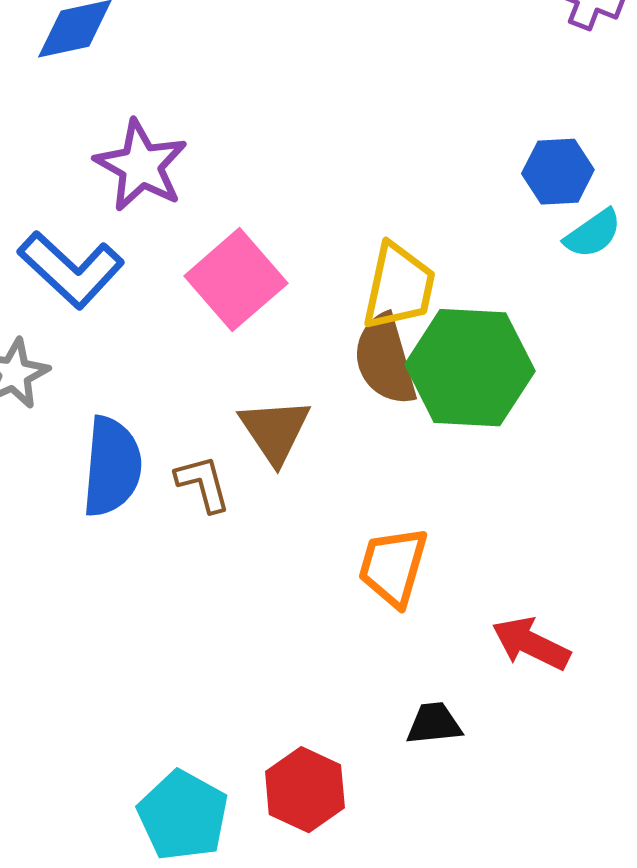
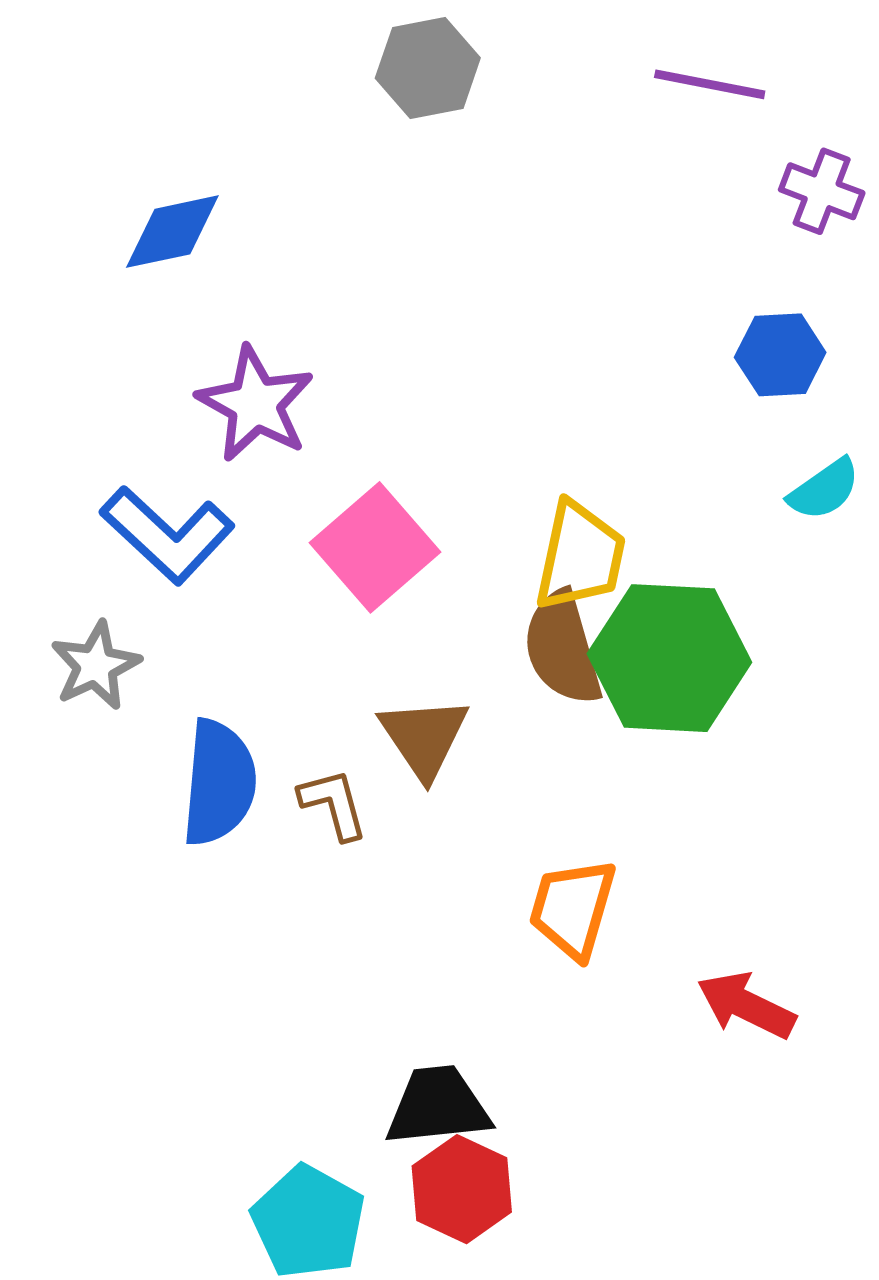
blue hexagon: (558, 172) -> (780, 355), moved
black trapezoid: (434, 724) -> (438, 1106), moved, size x1.5

